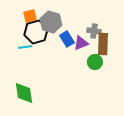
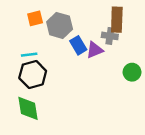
black hexagon: (36, 32) -> (33, 75), moved
brown rectangle: (103, 44) -> (117, 20), moved
green circle: (95, 62) -> (132, 72), moved

